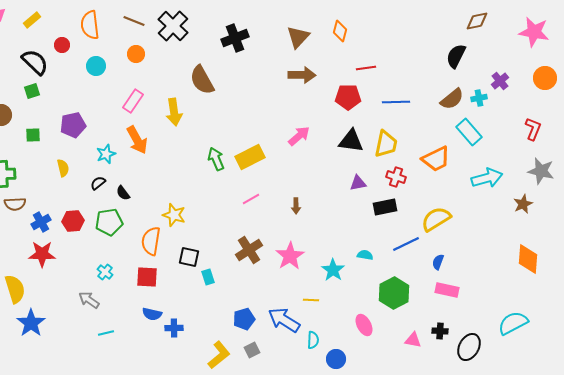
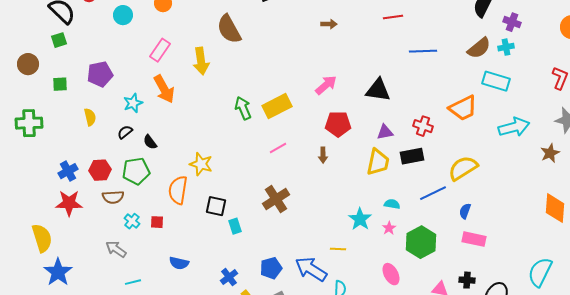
brown arrow: (302, 75) -> (329, 24), size x0.6
purple cross: (500, 81) -> (512, 22), moved, turned -30
red pentagon: (348, 97) -> (338, 124), moved
cyan rectangle: (469, 132) -> (496, 81), turned -32
yellow trapezoid: (386, 144) -> (378, 162), moved
brown semicircle: (15, 204) -> (113, 197), moved
pink star: (290, 256) -> (389, 228), moved, size x0.5
red square: (147, 277) -> (157, 222), moved, size x0.6
cyan semicircle: (513, 323) -> (540, 272), turned -36
blue cross: (174, 328) -> (229, 277), moved, turned -36

